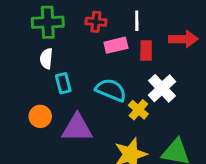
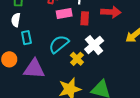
cyan semicircle: (111, 90) -> (59, 44), turned -65

